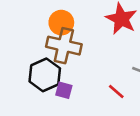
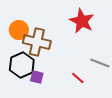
orange circle: (61, 23) -> (19, 30), moved

